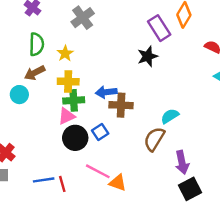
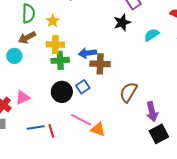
pink triangle: (67, 116) -> (23, 97), moved
cyan semicircle: (170, 116) -> (152, 35), moved

